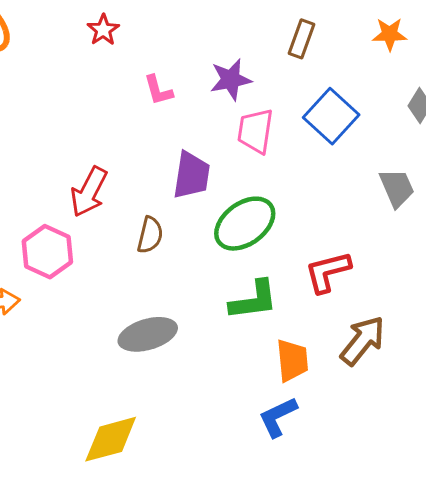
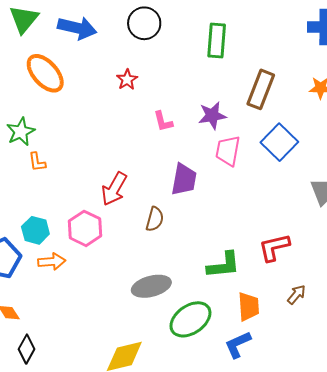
brown rectangle: (301, 39) -> (261, 89), size x1.5
green ellipse: (245, 224) -> (190, 319), moved
brown arrow: (363, 341) -> (296, 294), size x0.6

